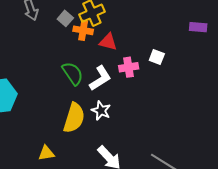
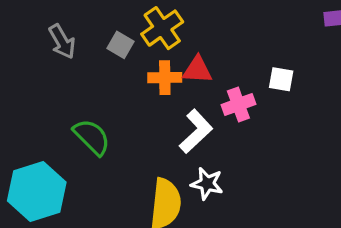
orange cross: (83, 30) -> (165, 78), moved
green semicircle: (73, 73) -> (92, 137), moved

